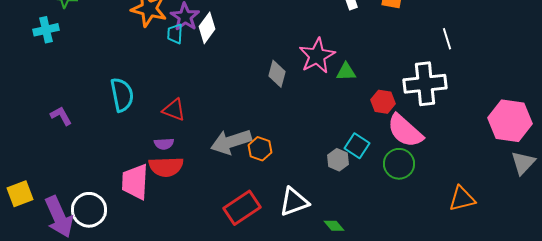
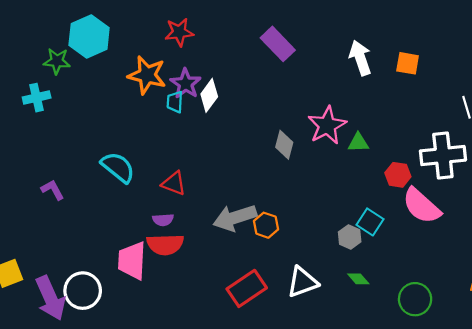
cyan semicircle: (122, 95) -> (118, 167), turned -40
green circle: (399, 164) -> (415, 299), moved
green diamond: (334, 226) -> (358, 279), moved

